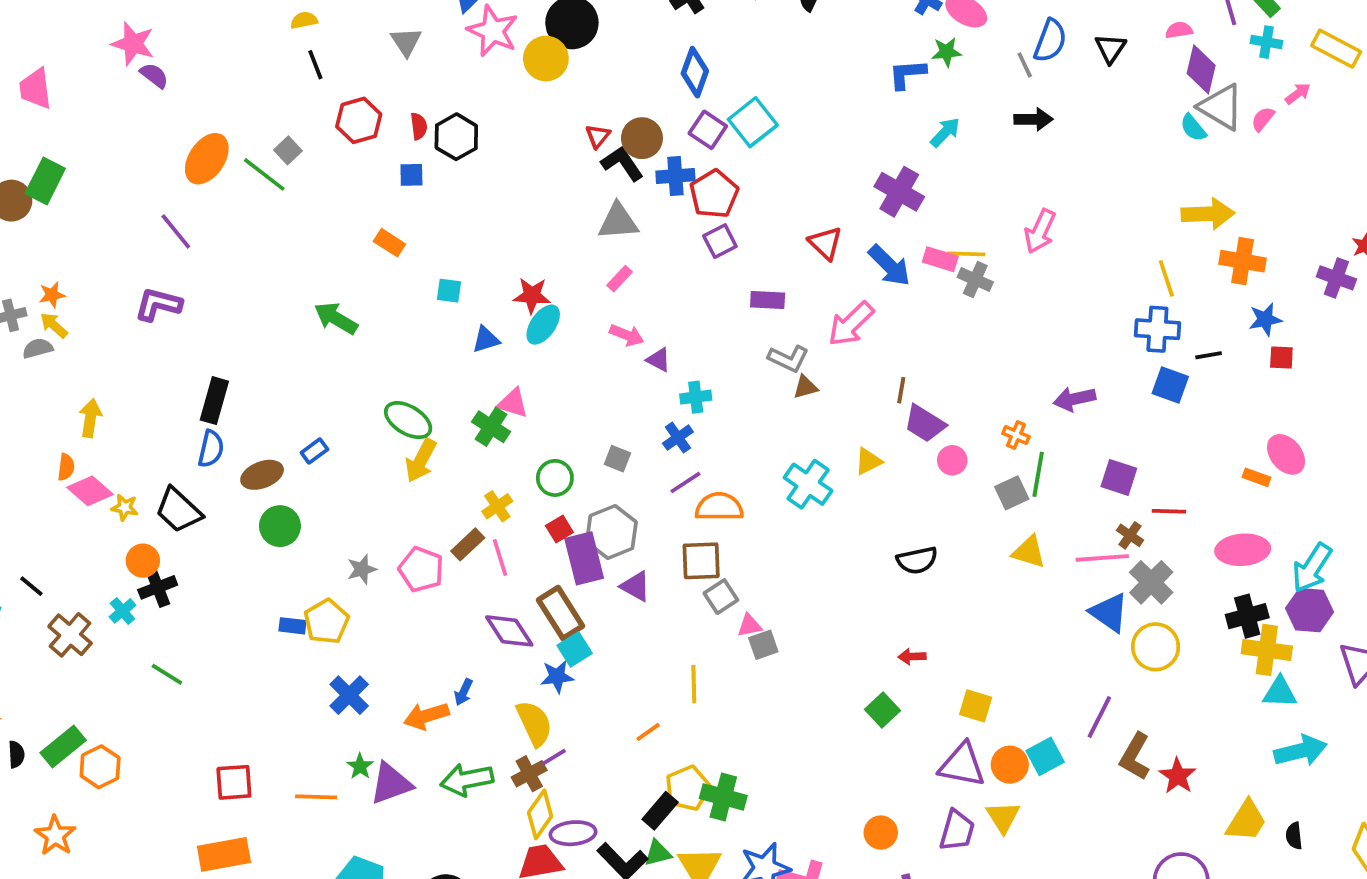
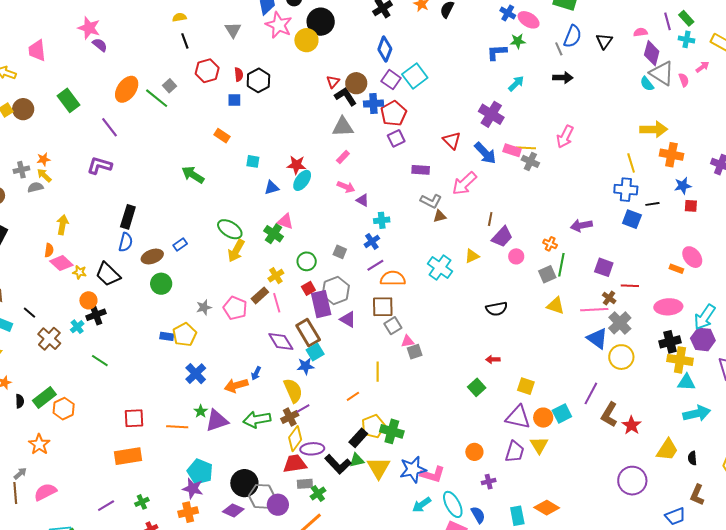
pink semicircle: (1263, 119) -> (684, 80), turned 120
green rectangle: (45, 181) -> (68, 100), moved, turned -65
purple trapezoid: (925, 424) -> (502, 237), turned -80

